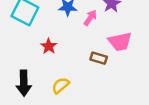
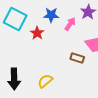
red star: (49, 46) -> (37, 33), moved

